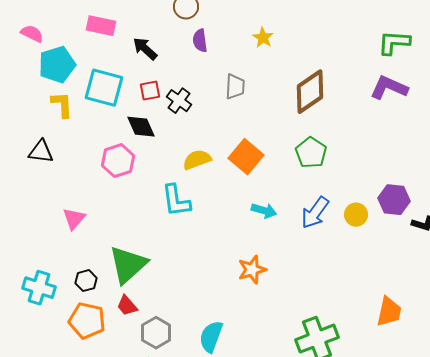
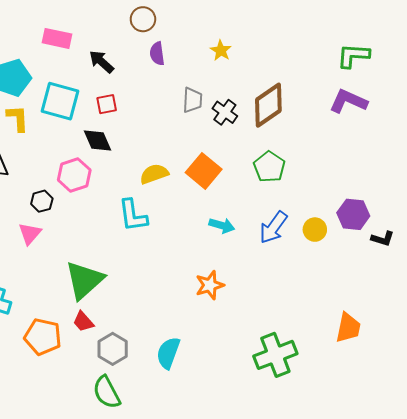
black cross: (179, 101) -> (225, 112), moved
black hexagon: (86, 281) -> (42, 201), moved

